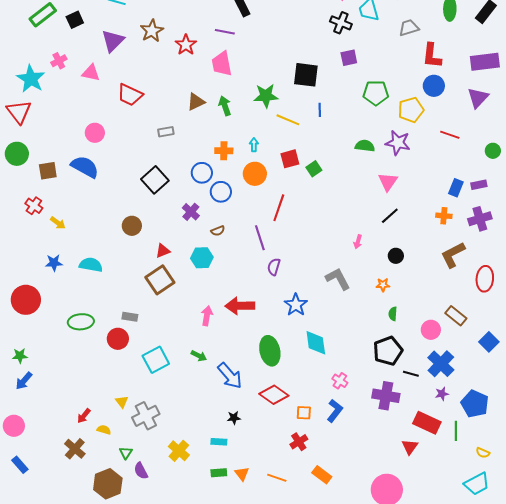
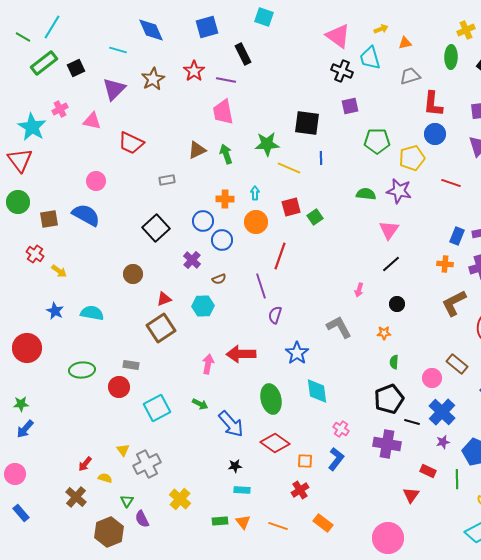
red star: (186, 45) -> (194, 71), moved
blue star: (54, 263) -> (55, 311), turned 30
red rectangle: (427, 423) -> (428, 471), size x0.6
cyan rectangle: (219, 442) -> (242, 490), moved

